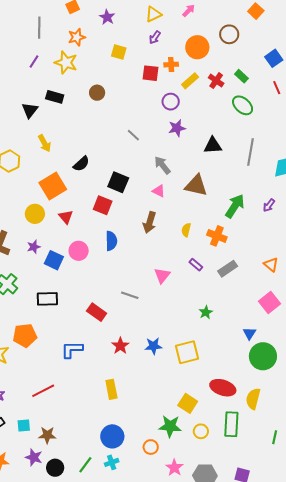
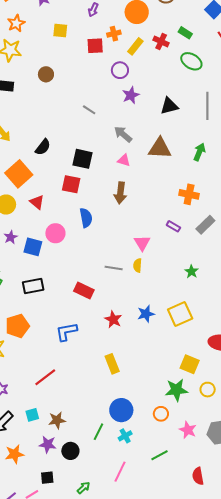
green arrow: (235, 206) -> (199, 152), moved, size x0.7
yellow semicircle: (186, 230) -> (138, 265), moved
green line: (85, 465) -> (99, 432), moved

